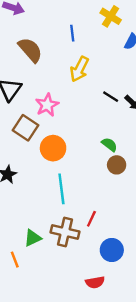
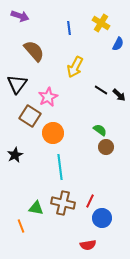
blue line: (72, 33) -> (69, 28), moved
red line: (91, 219) -> (90, 201), moved
green triangle: (33, 238) -> (36, 208), turned 35

